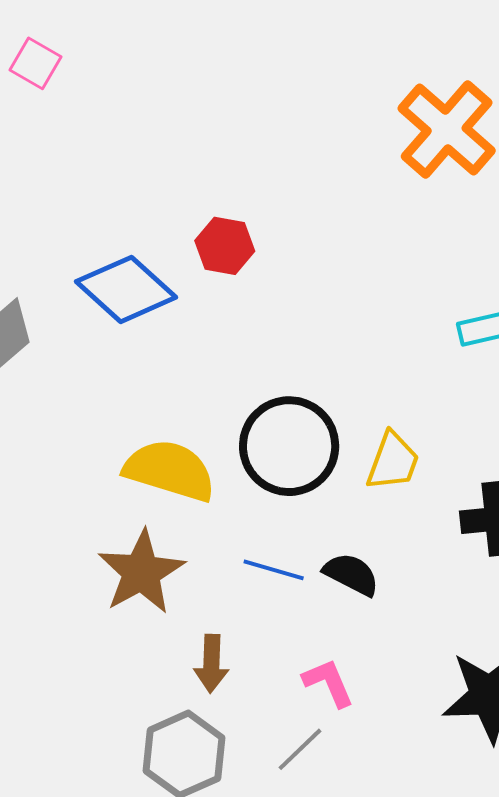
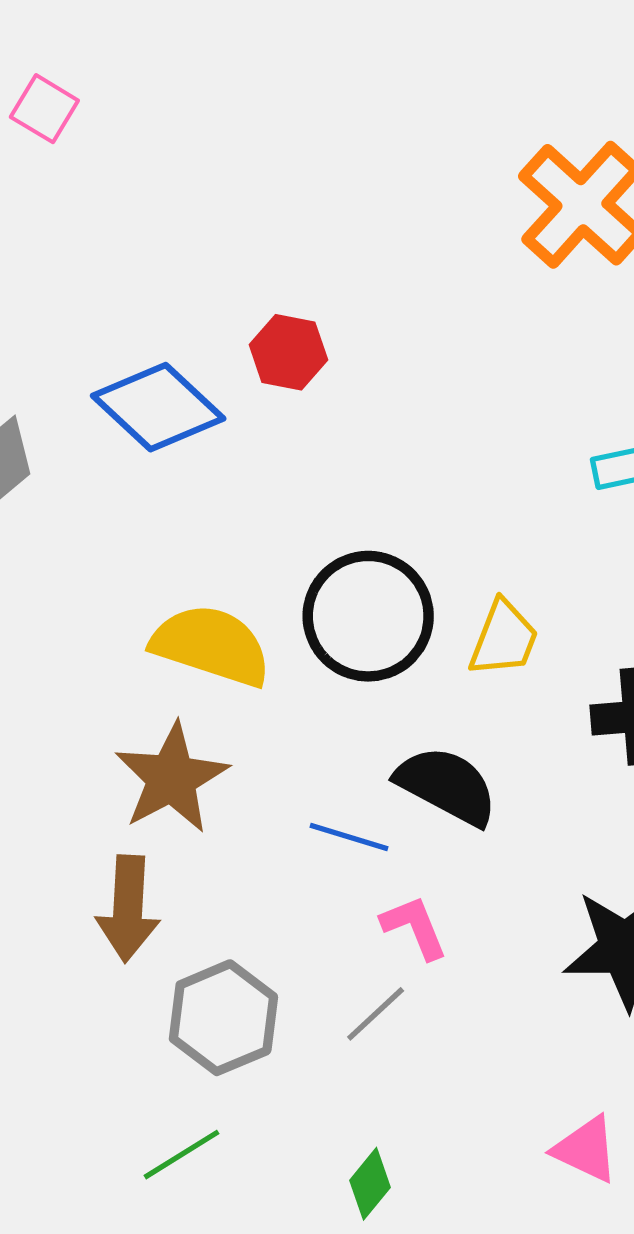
blue line: (274, 570) -> (349, 837), moved
black semicircle: (351, 574) -> (447, 786), size x1.4
brown arrow: (211, 664) -> (128, 909), moved, size x1.4

